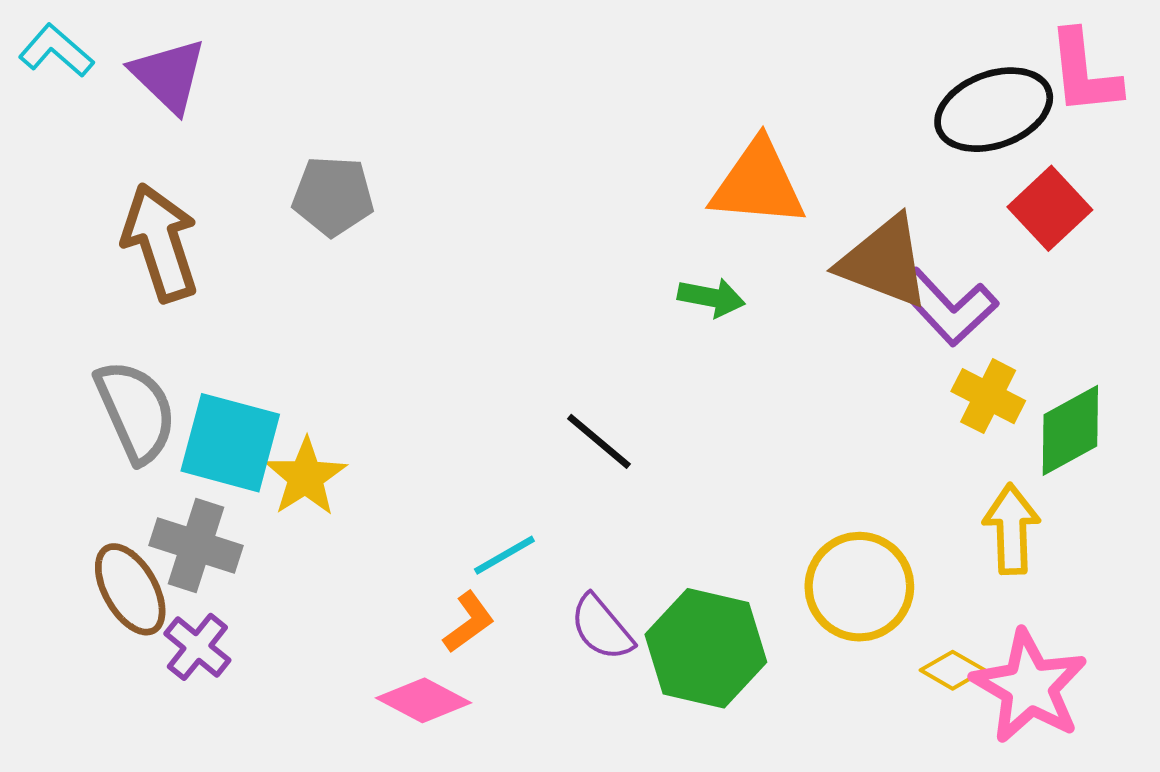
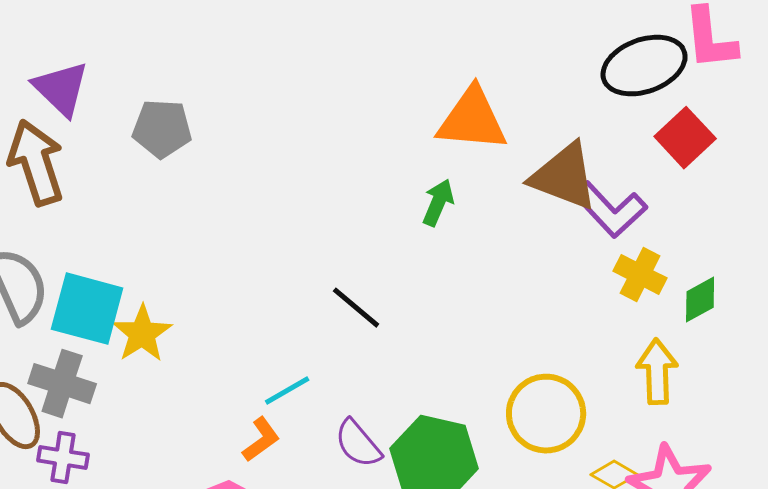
purple triangle: (169, 75) -> (61, 89), moved
green arrow: (711, 297) -> (438, 203), turned -78
green diamond: (1070, 430) -> (700, 300), size x0.7
purple cross: (197, 647) -> (63, 458), turned -30

